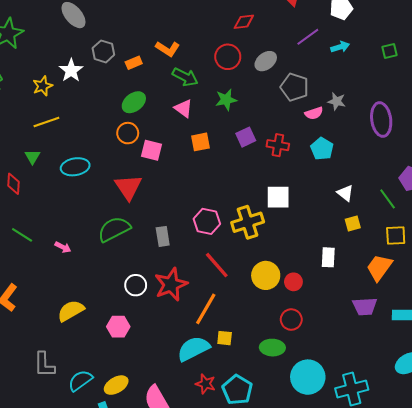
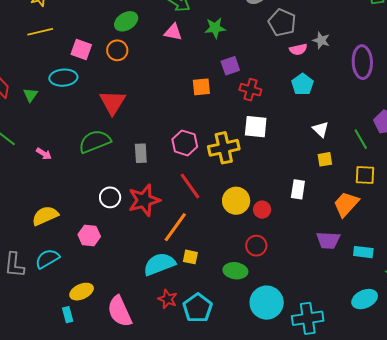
pink triangle: (183, 108) -> (173, 32), turned -30
orange square: (200, 142) -> (201, 87), moved
red cross: (278, 145) -> (250, 90), moved
pink square: (151, 150) -> (81, 50), moved
green triangle: (32, 157) -> (30, 95), moved
cyan semicircle: (80, 381) -> (47, 259), moved

